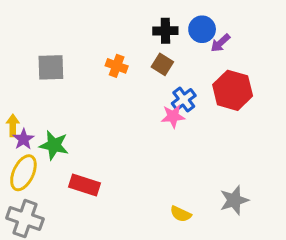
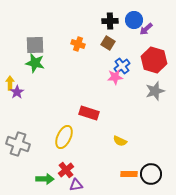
green star: (54, 145) -> (35, 63), moved
yellow ellipse: (23, 173) -> (64, 137), moved
red rectangle: (85, 185) -> (89, 113), moved
gray star: (234, 200) -> (155, 91), moved

